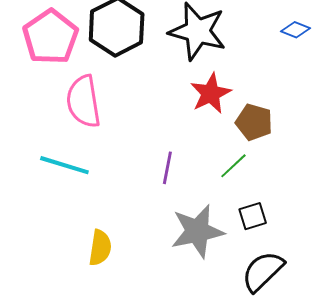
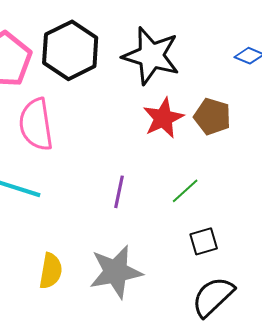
brown pentagon: (254, 122) -> (212, 117), moved
gray star: (197, 231) -> (116, 272), moved

